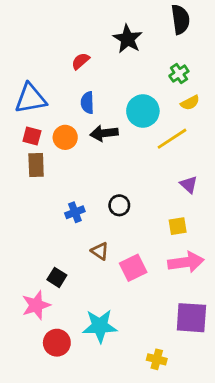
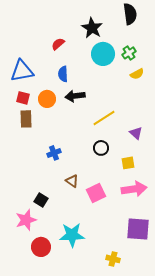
cyan circle: (143, 111) -> (103, 54), moved
yellow line: (172, 139) -> (104, 118), moved
black circle: (119, 205) -> (101, 148), moved

